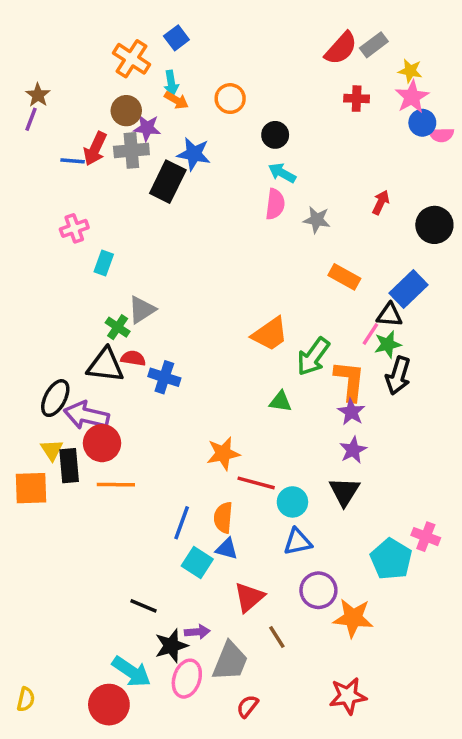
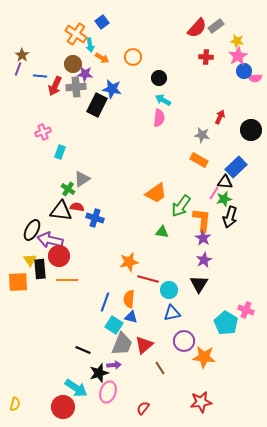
cyan arrow: (171, 83) -> (90, 45), moved
blue line: (73, 161) -> (40, 76), moved
gray star: (317, 220) -> (202, 135), moved
gray trapezoid: (230, 661) -> (122, 344), moved

